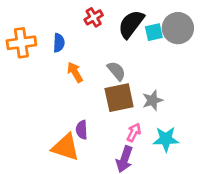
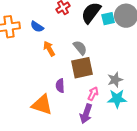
blue semicircle: (59, 43) -> (37, 27), turned 120
gray star: (153, 100) -> (115, 80), moved
purple semicircle: (82, 130) -> (60, 86), moved

